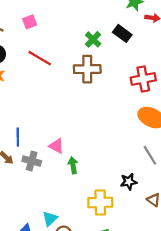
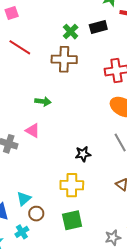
black rectangle: (122, 33) -> (98, 27), turned -54
green arrow: (73, 165) -> (43, 101), moved, turned 105
black star: (129, 182) -> (83, 154), moved

